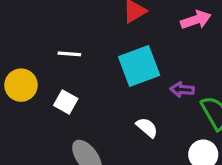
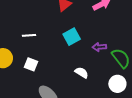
cyan square: (139, 66) -> (72, 37), size x0.7

